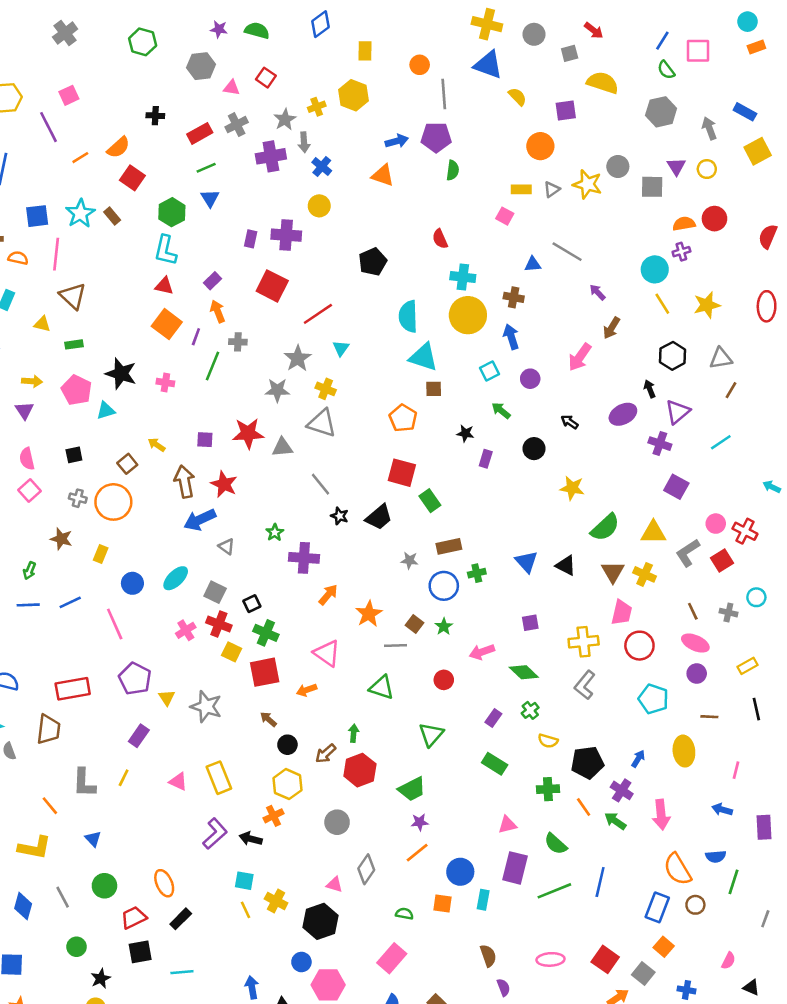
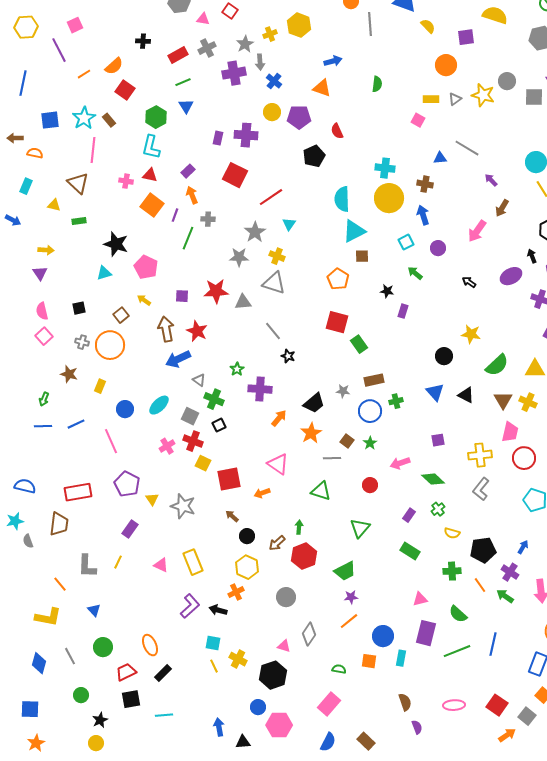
purple pentagon: (436, 137) -> (299, 117), moved
red semicircle: (440, 239) -> (337, 131), moved
pink line: (56, 254) -> (93, 150), moved
cyan triangle: (423, 357) -> (354, 231), turned -45
pink cross: (165, 383) -> (126, 181), moved
pink pentagon: (77, 390) -> (146, 267), moved
black circle: (534, 449) -> (444, 356), moved
black trapezoid: (379, 517) -> (314, 403), moved
green cross: (266, 633) -> (214, 399), moved

